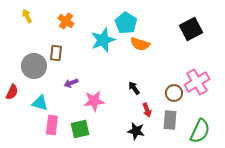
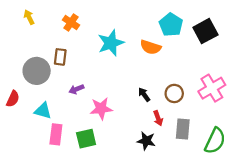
cyan pentagon: (126, 23) -> (171, 25), moved
brown circle: (174, 93) -> (174, 93), moved

